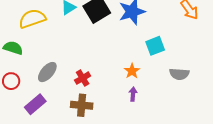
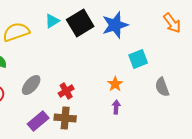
gray semicircle: (179, 74) -> (162, 87), turned 66
purple rectangle: (35, 104) -> (38, 121), moved

